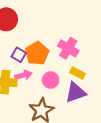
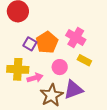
pink arrow: (23, 75) -> (35, 78), moved
purple triangle: (76, 92) -> (73, 90), moved

